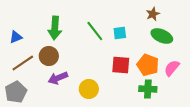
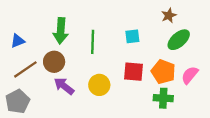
green line: (95, 31) -> (93, 42), moved, turned 40
green ellipse: (162, 36) -> (179, 40), turned -65
purple arrow: (58, 78) -> (64, 86), turned 60
yellow circle: (89, 89) -> (99, 85), moved

